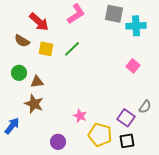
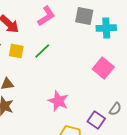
pink square: (133, 66) -> (103, 68), size x1.5
pink star: (80, 116) -> (58, 101), moved, size x1.5

